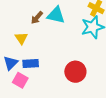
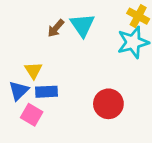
cyan triangle: (56, 15) -> (82, 25), turned 42
yellow triangle: (21, 38) -> (33, 70), moved

